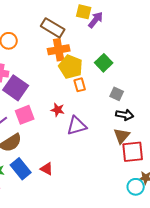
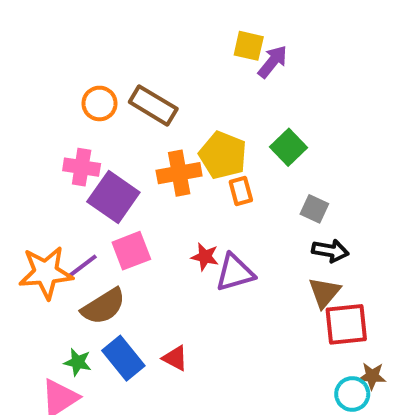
brown rectangle: (53, 28) -> (153, 105), moved
orange cross: (59, 50) -> (179, 173), moved
red star: (58, 110) -> (205, 257), moved

